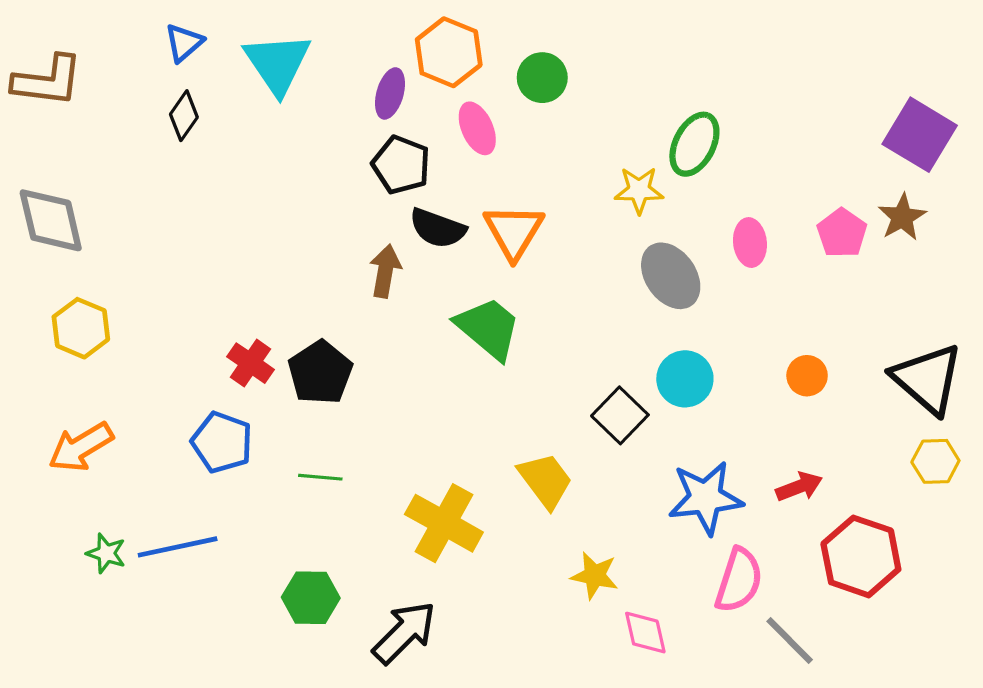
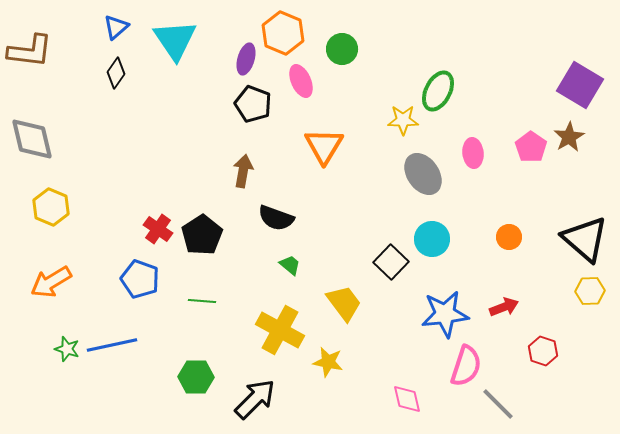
black semicircle: (438, 228) -> (276, 218), moved
green trapezoid: (488, 328) -> (290, 265), moved, size x0.5
red hexagon: (861, 556) -> (543, 351), size x0.6
yellow star: (595, 575) -> (328, 362), moved

